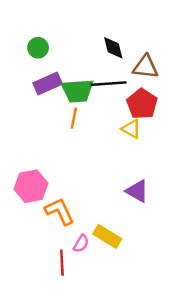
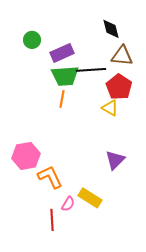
black diamond: (113, 48) -> (111, 29), moved
purple rectangle: (48, 84) -> (62, 53), moved
purple triangle: (137, 191) -> (115, 160), turned 45

